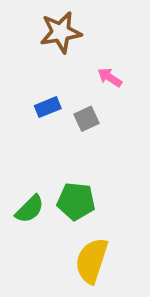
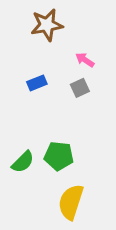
gray square: (86, 119) -> (80, 88), moved

